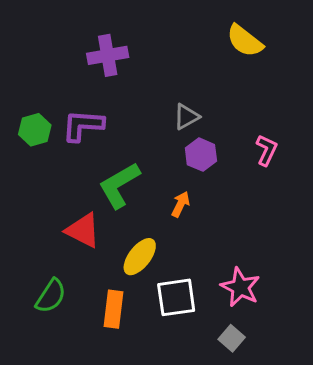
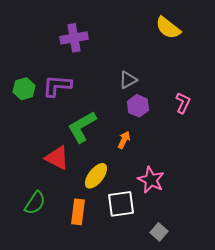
pink star: (240, 287) -> (151, 180), moved

